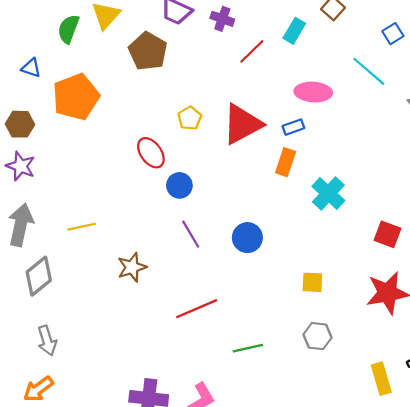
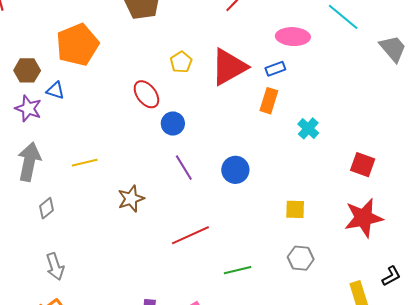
blue triangle: (31, 68) -> (55, 90), moved
cyan cross: (328, 193) -> (308, 128), size x0.7
gray diamond: (39, 276) -> (46, 208), size x0.6

